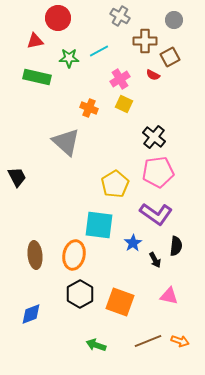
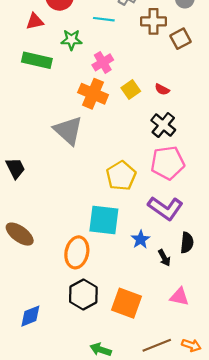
cyan line: (99, 51) -> (104, 19), moved, turned 36
red semicircle: (153, 75) -> (162, 89), moved
pink cross: (120, 79) -> (103, 62), moved
yellow square: (124, 104) -> (131, 89), turned 30
orange cross: (89, 108) -> (93, 94), size x1.5
brown ellipse: (35, 255) -> (20, 234), moved, turned -48

